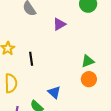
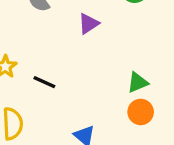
black line: (31, 59) -> (44, 82), turned -56

